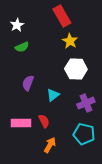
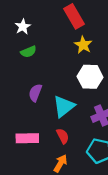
cyan triangle: (53, 95) -> (64, 106), size x1.5
red semicircle: (44, 121) -> (63, 136), moved

